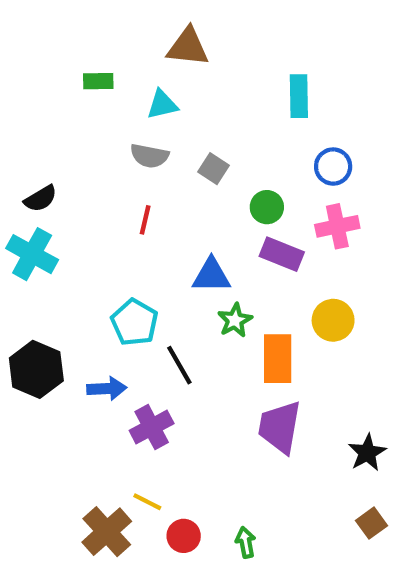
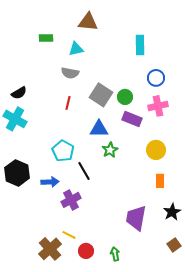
gray square: (214, 169) -> (101, 95), moved, size x1.6
orange rectangle: (278, 359) -> (160, 181), moved, size x0.6
purple trapezoid: (280, 427) -> (136, 218), moved

